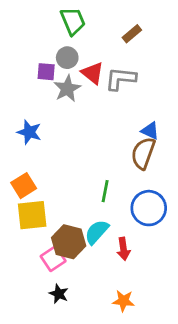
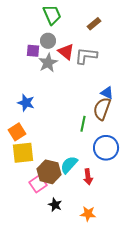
blue star: (29, 132) -> (26, 103), moved
green line: (105, 191) -> (83, 124), moved
black star: (59, 294) -> (55, 205), moved

